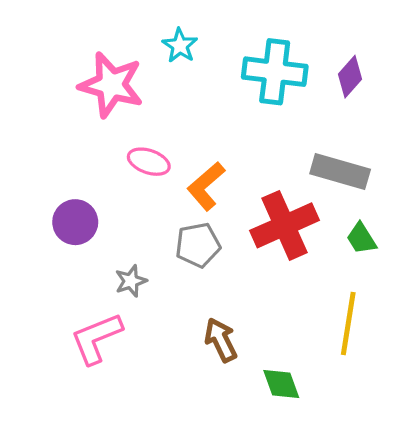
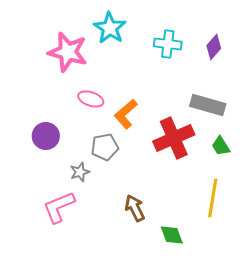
cyan star: (180, 46) -> (110, 28), size x1.5
cyan cross: (275, 72) -> (168, 44), size x0.7
gray pentagon: (198, 245) -> (105, 147), moved

